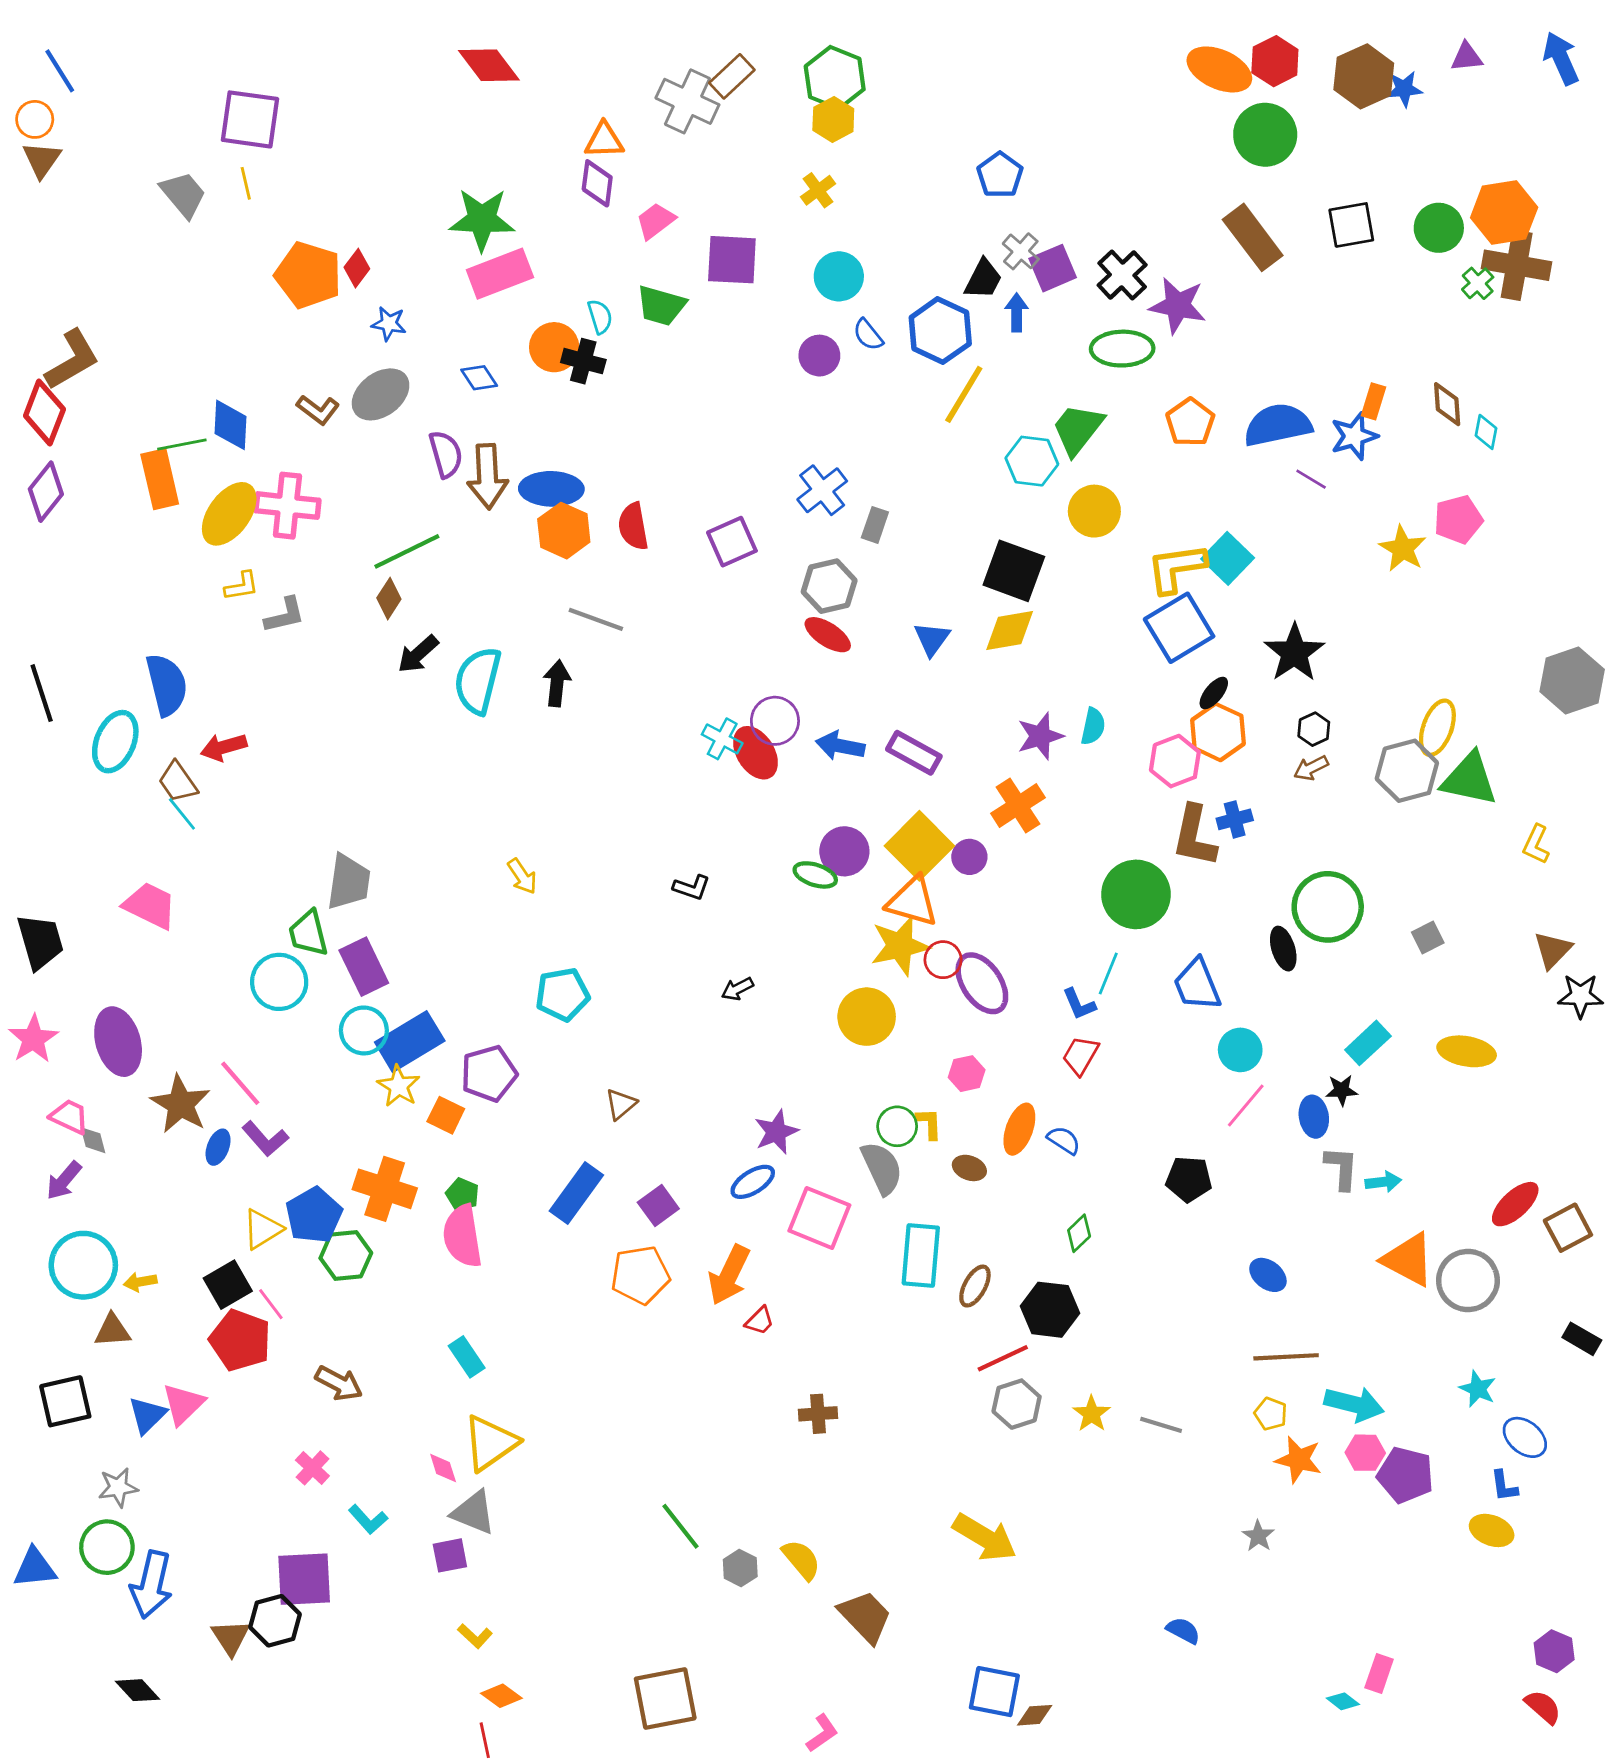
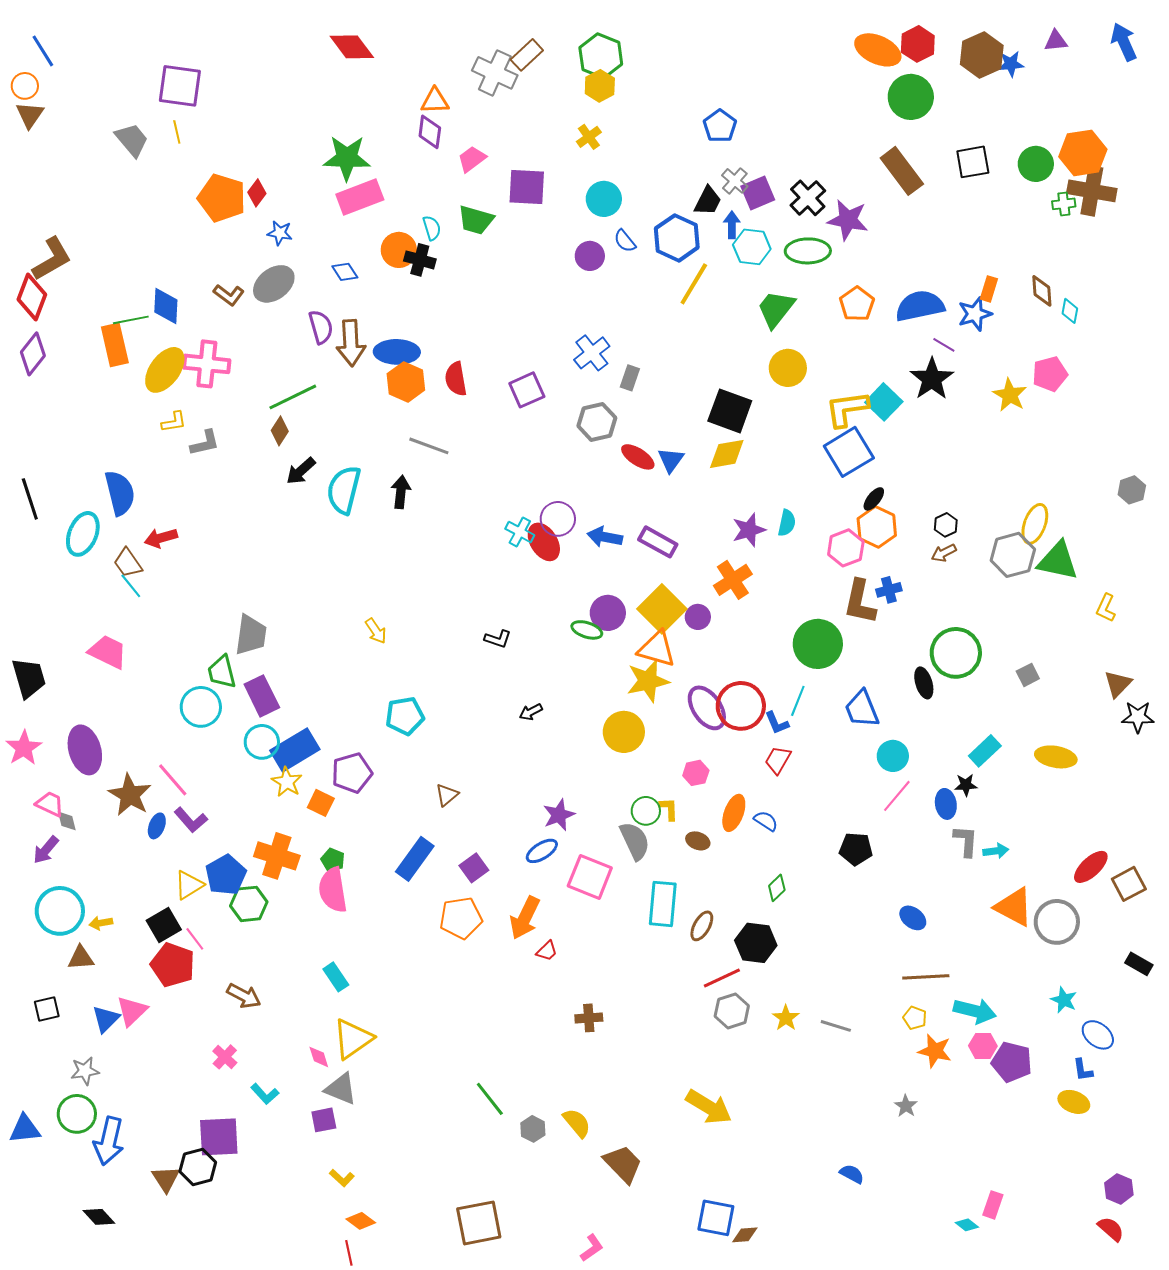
green cross: (1478, 283) -> (1064, 204), turned 35
cyan hexagon: (1032, 461) -> (752, 247), moved
red ellipse: (828, 635) -> (638, 457), moved
black star: (1294, 653) -> (932, 379), moved
gray hexagon: (1572, 681) -> (1132, 490), size x0.6
red circle: (943, 960) -> (741, 706), moved, size x1.8
black square: (65, 1401) -> (47, 1009), size x0.7

